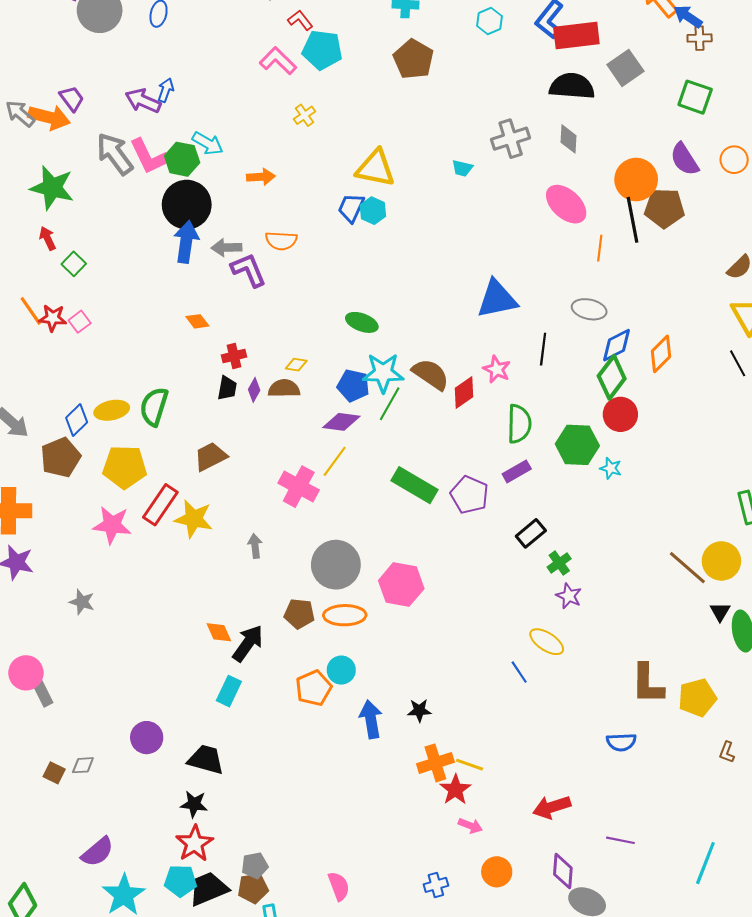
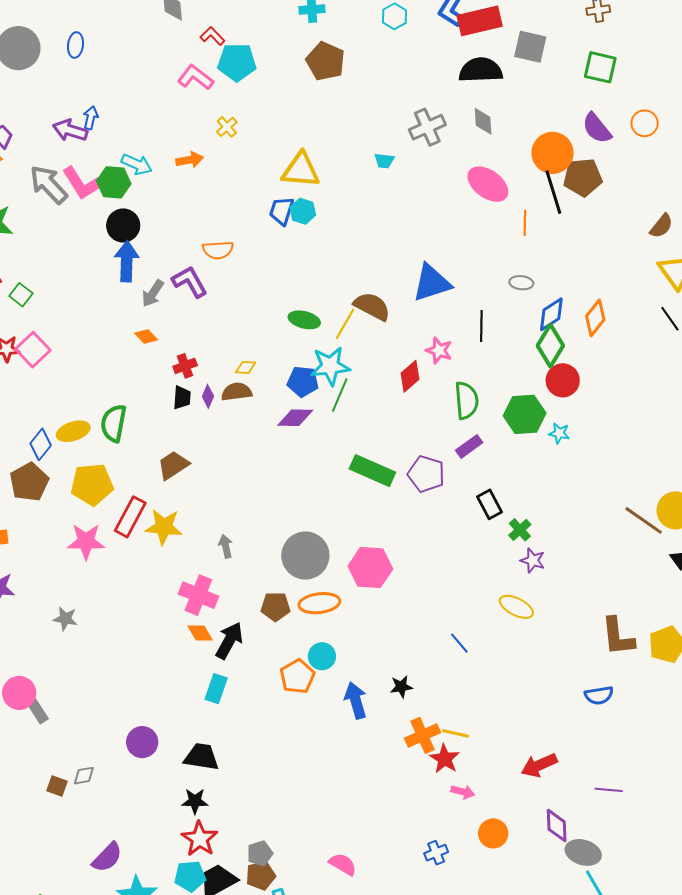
gray square: (625, 68) -> (530, 47), turned -36
orange arrow: (261, 177) -> (190, 160), moved
black circle: (187, 205) -> (123, 225), size x0.7
gray arrow: (227, 248) -> (153, 293), moved, turned -48
gray ellipse: (589, 309) -> (521, 283), size x0.7
pink square: (80, 322) -> (33, 350), size x1.6
brown semicircle: (431, 374) -> (372, 306), moved
yellow line: (335, 461) -> (345, 324), moved
pink cross: (299, 487) -> (198, 595), moved
black rectangle: (531, 533) -> (489, 504), turned -72
blue line: (519, 672) -> (459, 643), moved
pink semicircle: (339, 886) -> (343, 864), turned -32

